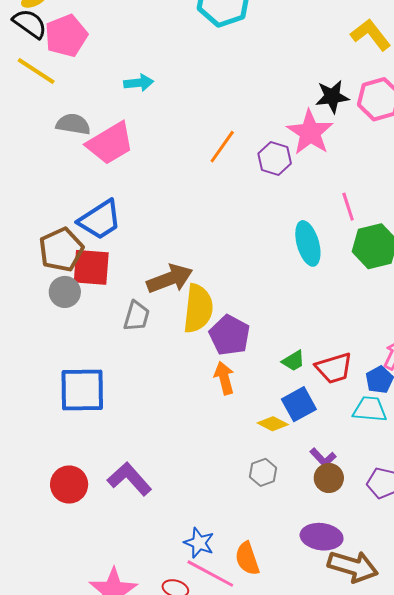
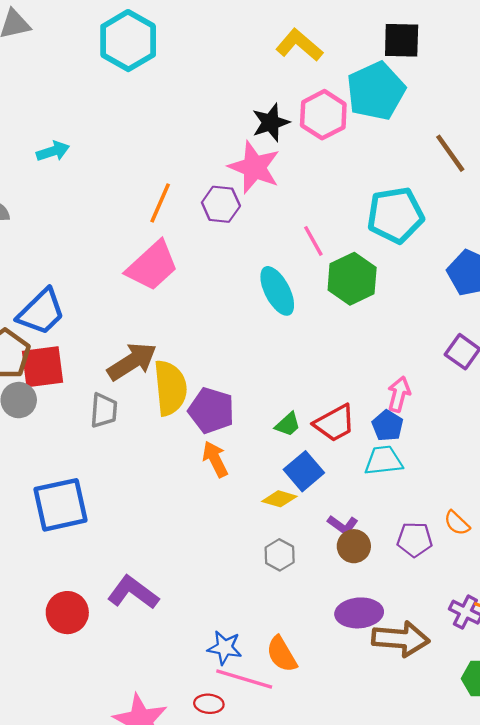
pink trapezoid: (110, 143) -> (152, 266), moved

